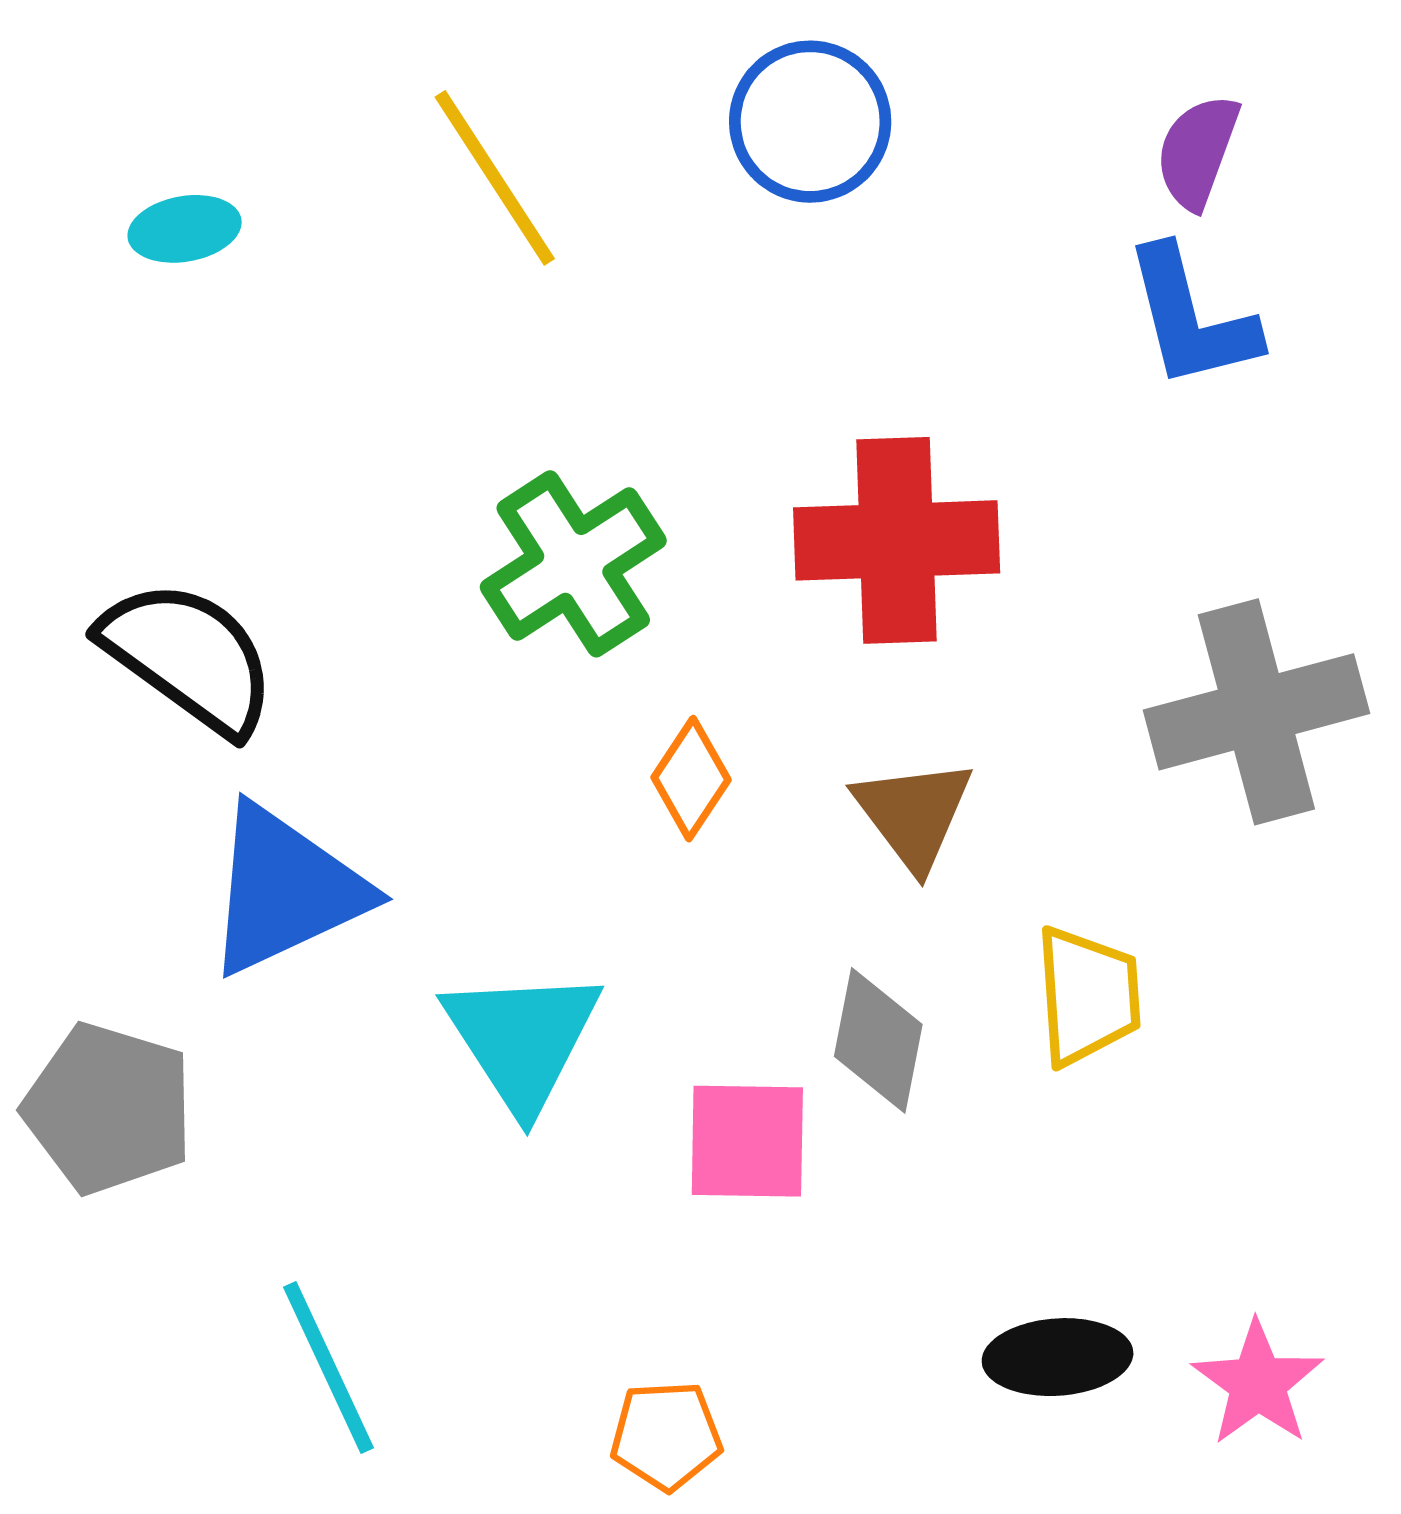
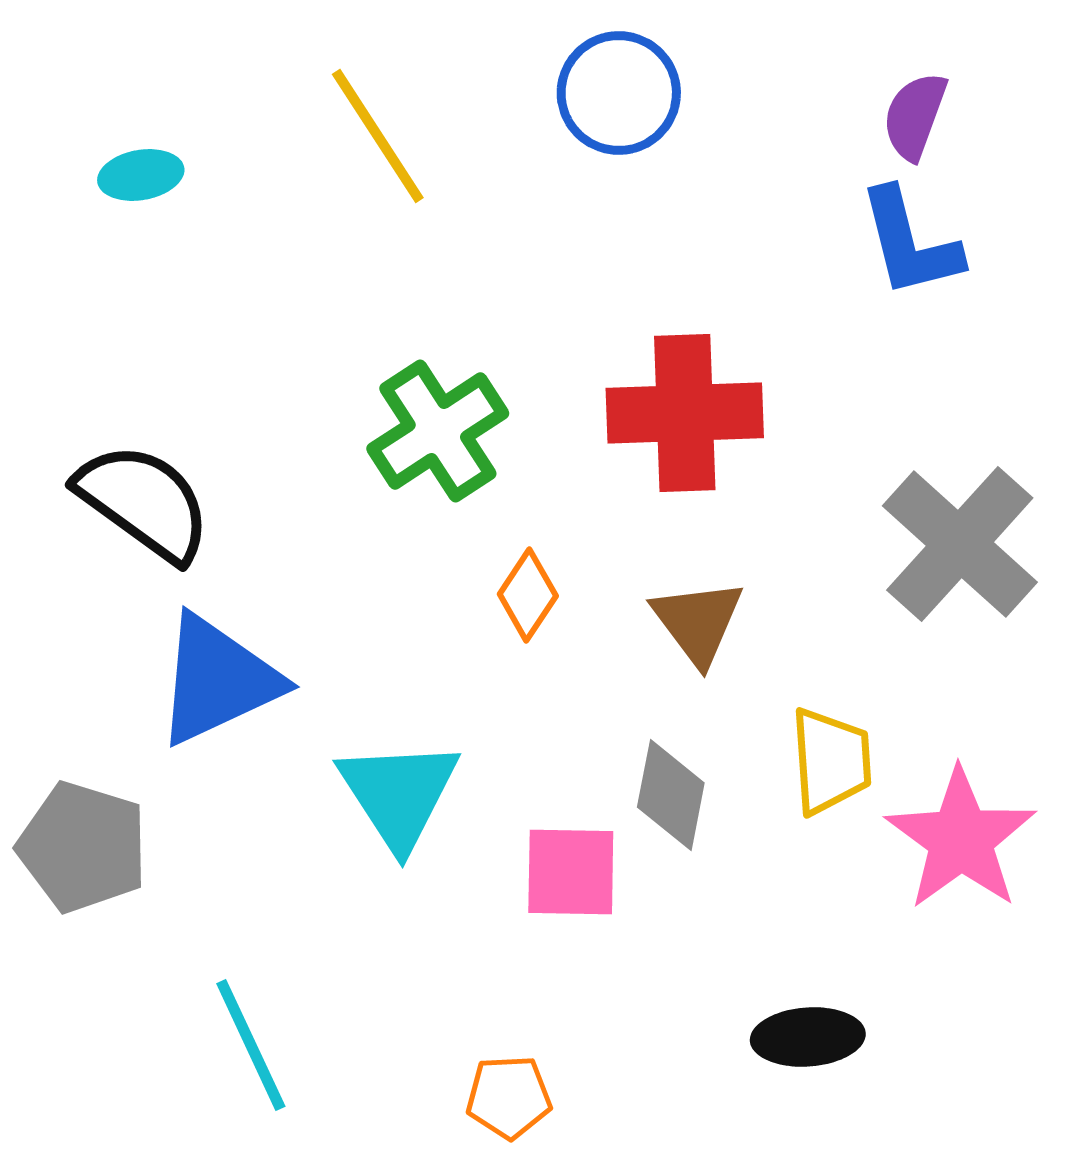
gray cross: (1256, 712) -> (960, 544), turned -33
pink star: (1258, 1383) -> (961, 839), moved, size x1.5

